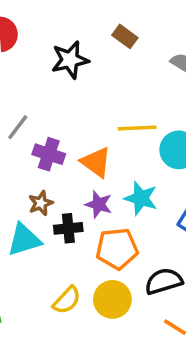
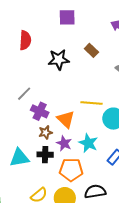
brown star: (41, 203) -> (45, 132), moved

